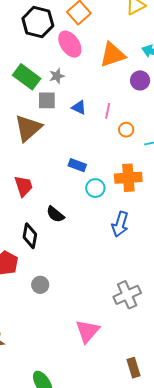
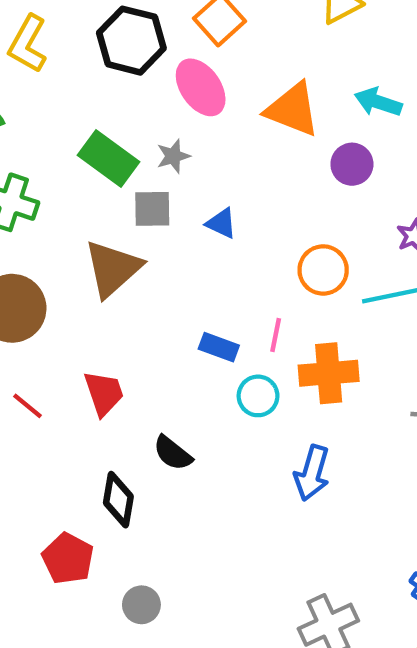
orange triangle: (113, 55) -> (292, 109), turned 40
pink line: (108, 111) -> (276, 335), moved
orange circle: (126, 130) -> (323, 270), size x1.5

